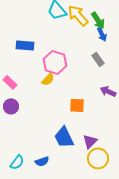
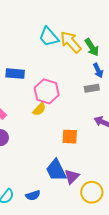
blue arrow: (102, 34) -> (98, 70), moved
gray rectangle: (98, 59) -> (92, 88), turned -64
purple triangle: (90, 141) -> (72, 176), moved

